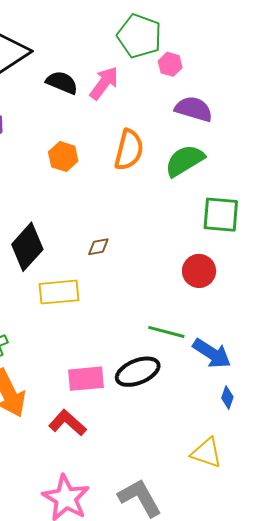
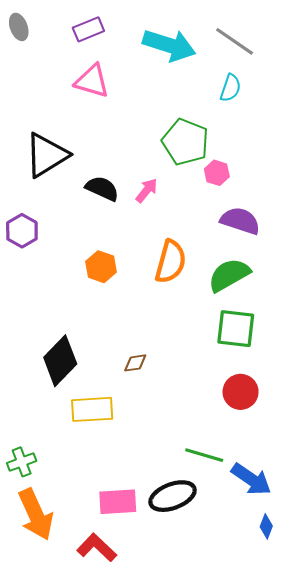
pink arrow: (104, 83) -> (147, 190), size x0.7
green square: (221, 215) -> (236, 329), moved

